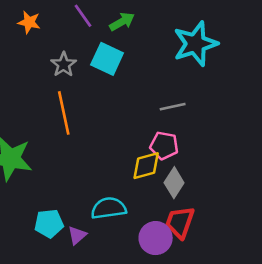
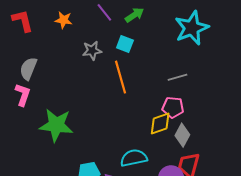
cyan square: (107, 59) -> (125, 44), size x0.7
gray star: (64, 65) -> (92, 51), turned 30
orange line: (64, 113) -> (120, 77), moved

